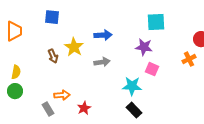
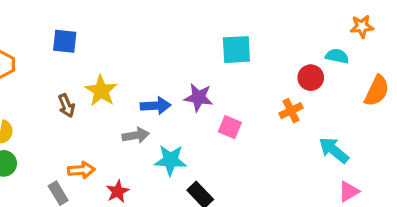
blue arrow: (103, 35) -> (156, 106), moved
purple star: (144, 47) -> (198, 97), moved
gray arrow: (102, 62) -> (136, 135), moved
cyan star: (132, 86) -> (170, 160), moved

